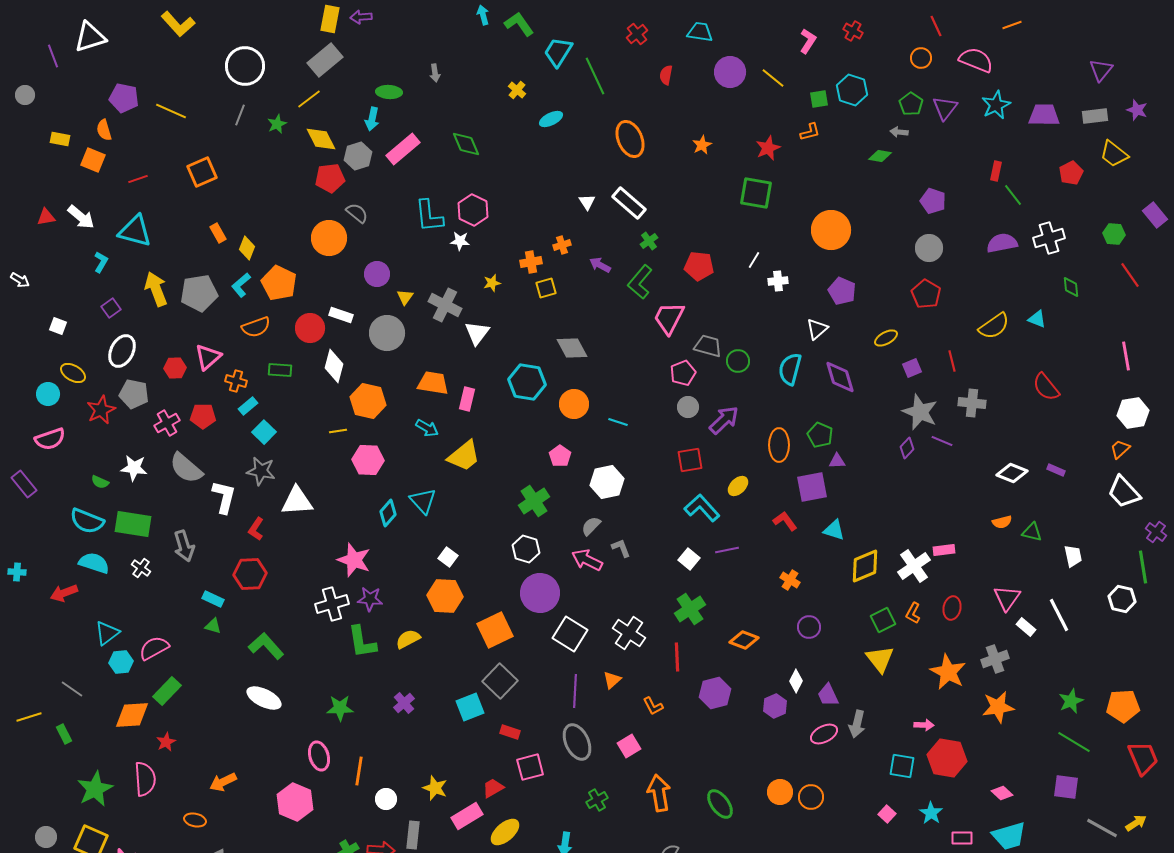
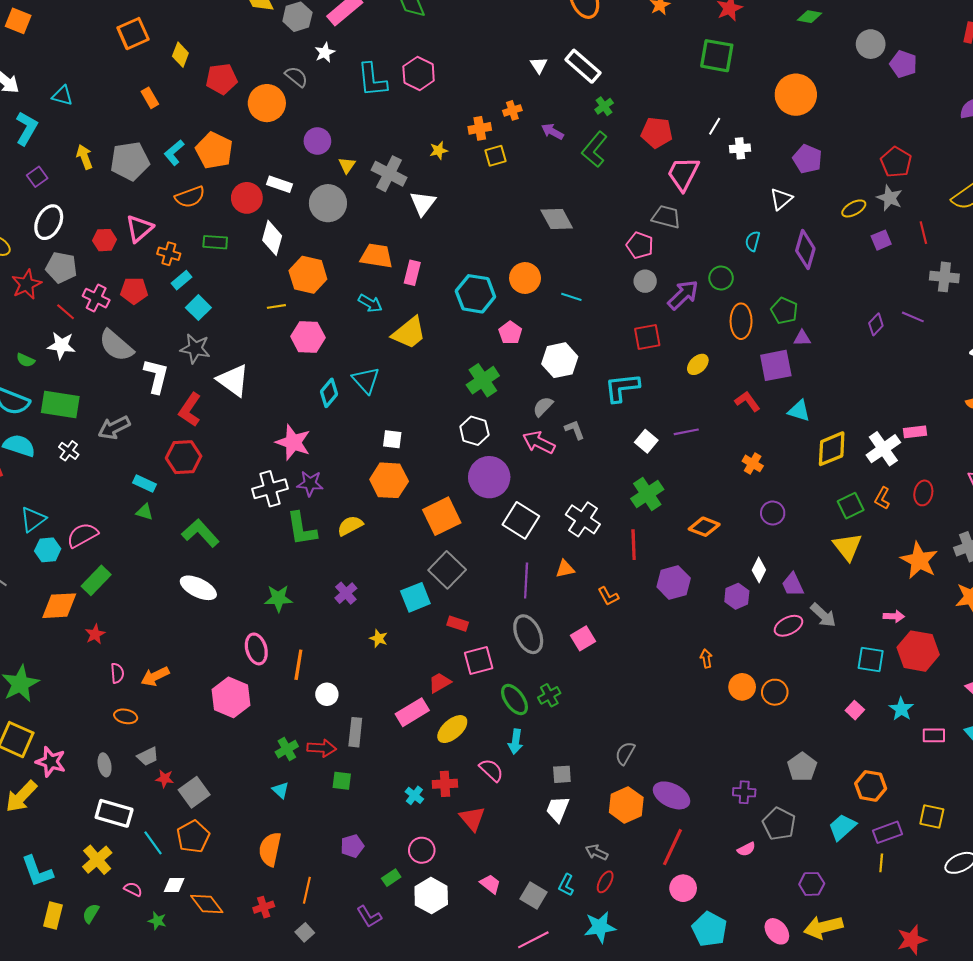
green diamond: (880, 156) -> (810, 17), moved
red pentagon: (330, 178) -> (222, 79), moved
red line: (138, 179) -> (66, 312), moved, turned 60
cyan triangle: (135, 231) -> (62, 96), size x0.6
white star: (460, 241) -> (325, 52), moved, turned -30
yellow diamond: (247, 248) -> (180, 55), moved
gray circle: (929, 248) -> (871, 44), moved
cyan L-shape: (101, 262) -> (27, 128), size x1.5
yellow arrow: (156, 289) -> (85, 157), size x0.7
pink trapezoid: (669, 318) -> (683, 174), moved
gray diamond: (572, 348) -> (557, 219), moved
green circle: (738, 361) -> (721, 278), moved
cyan semicircle: (790, 369) -> (753, 241), size x0.6
pink pentagon: (683, 373) -> (640, 245), turned -30
purple diamond: (840, 377) -> (805, 250), turned 33
cyan hexagon: (527, 382) -> (475, 294), moved
gray star: (920, 412) -> (890, 198), moved, size x0.7
pink cross: (167, 423) -> (96, 298), turned -35
white triangle: (297, 501) -> (233, 380), turned 40
cyan L-shape: (702, 508) -> (622, 388), moved, turned -54
red L-shape: (256, 529) -> (190, 410), size x1.4
gray arrow: (184, 546) -> (114, 428), turned 80
white square: (448, 557) -> (392, 439), turned -30
orange triangle: (612, 680) -> (565, 569), turned 30
gray arrow: (857, 724) -> (823, 615), turned -60
pink semicircle: (145, 779) -> (117, 673), moved, size x0.6
yellow star: (435, 788) -> (379, 638), moved, size x0.7
orange arrow: (659, 793) -> (706, 658), moved, size x0.5
green ellipse: (720, 804) -> (514, 700), moved

